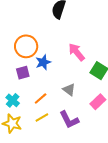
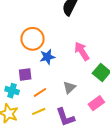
purple square: (23, 73) -> (25, 74), moved
gray triangle: (69, 90) -> (69, 87), turned 32
cyan cross: (13, 100) -> (12, 91), turned -32

